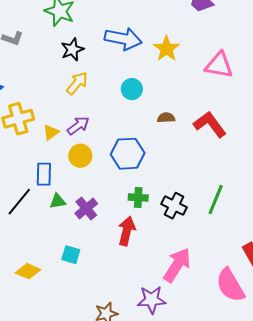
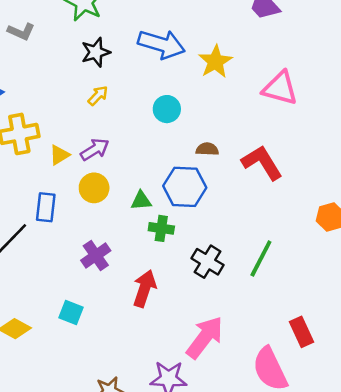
yellow arrow: (77, 83) -> (98, 96), size x0.7
blue hexagon: (128, 154) -> (185, 187), moved
green cross: (138, 198) -> (161, 228), moved
green triangle: (58, 201) -> (141, 201), moved

